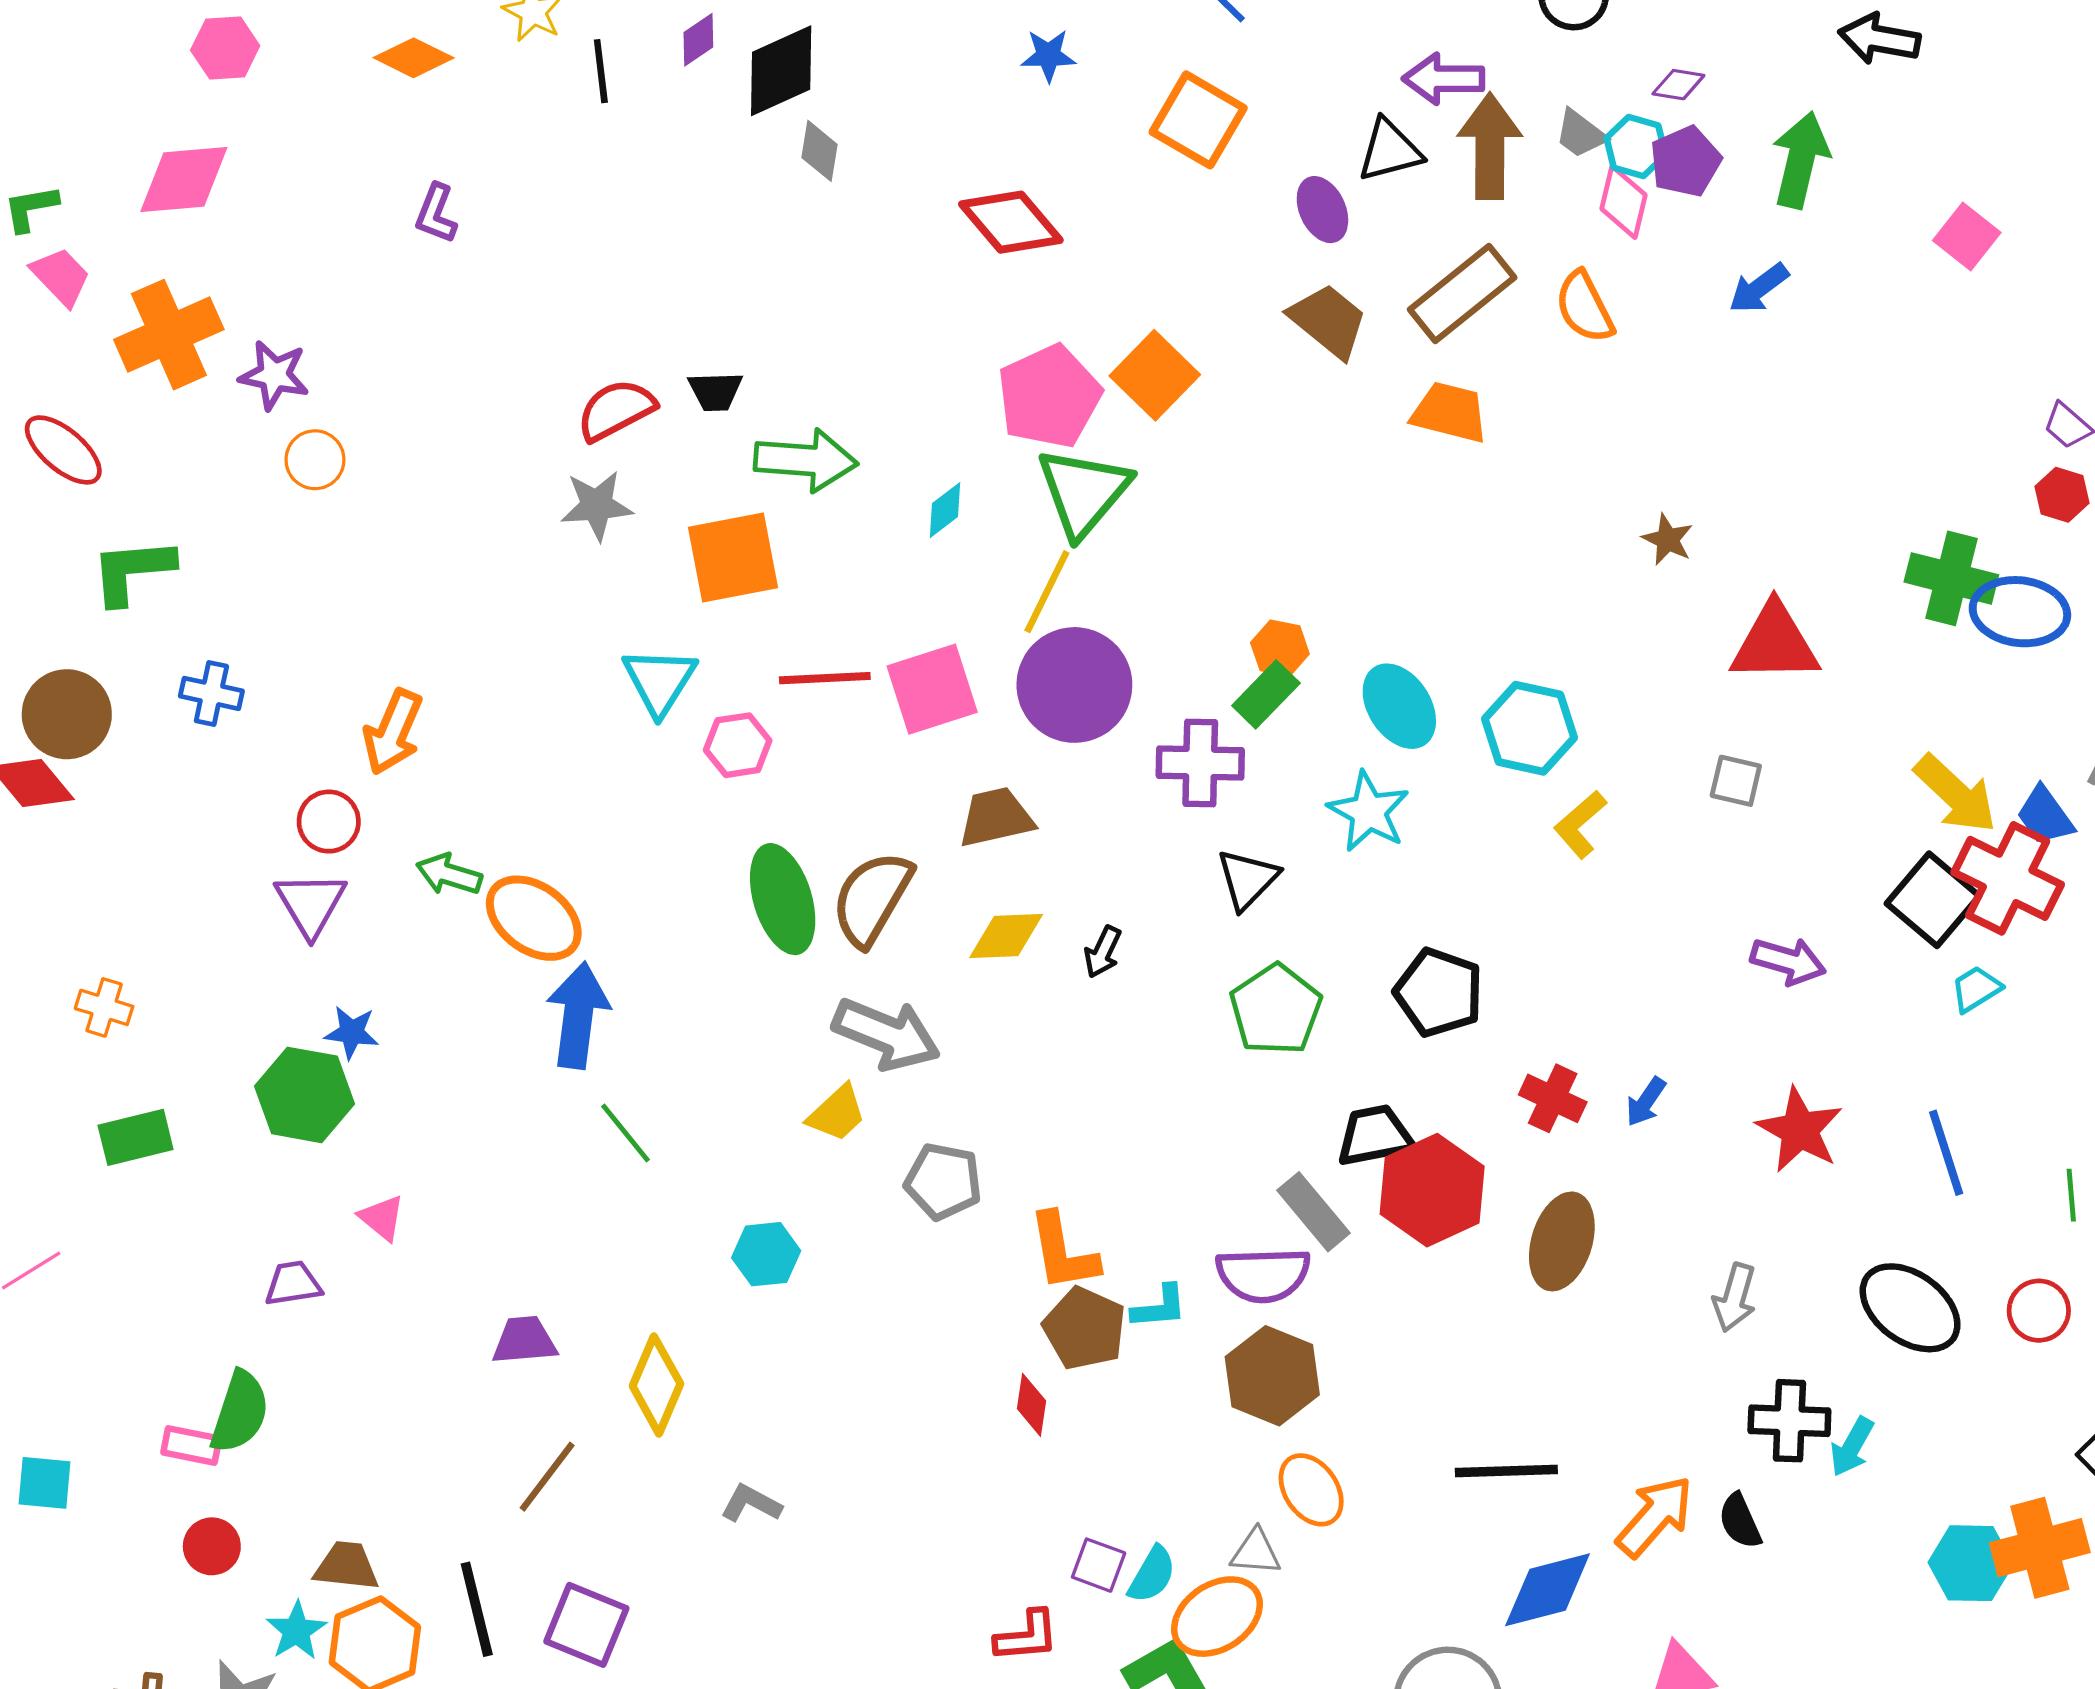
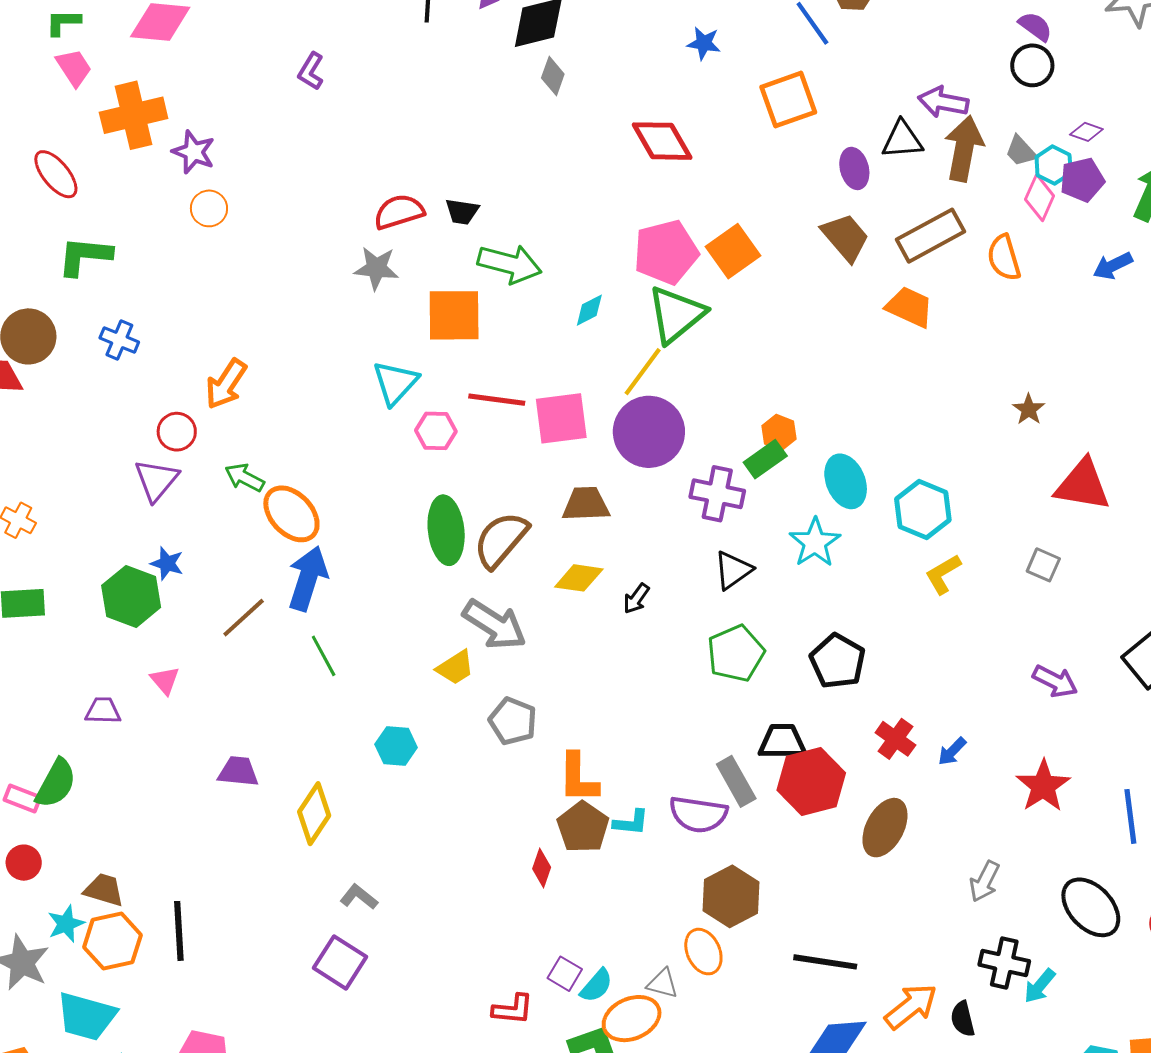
orange square: (1198, 120) -> (788, 100), turned 30
brown hexagon: (1272, 1376) -> (731, 896), moved
brown line: (547, 1477) -> (244, 618), moved
purple square: (586, 1625) -> (340, 962), moved

